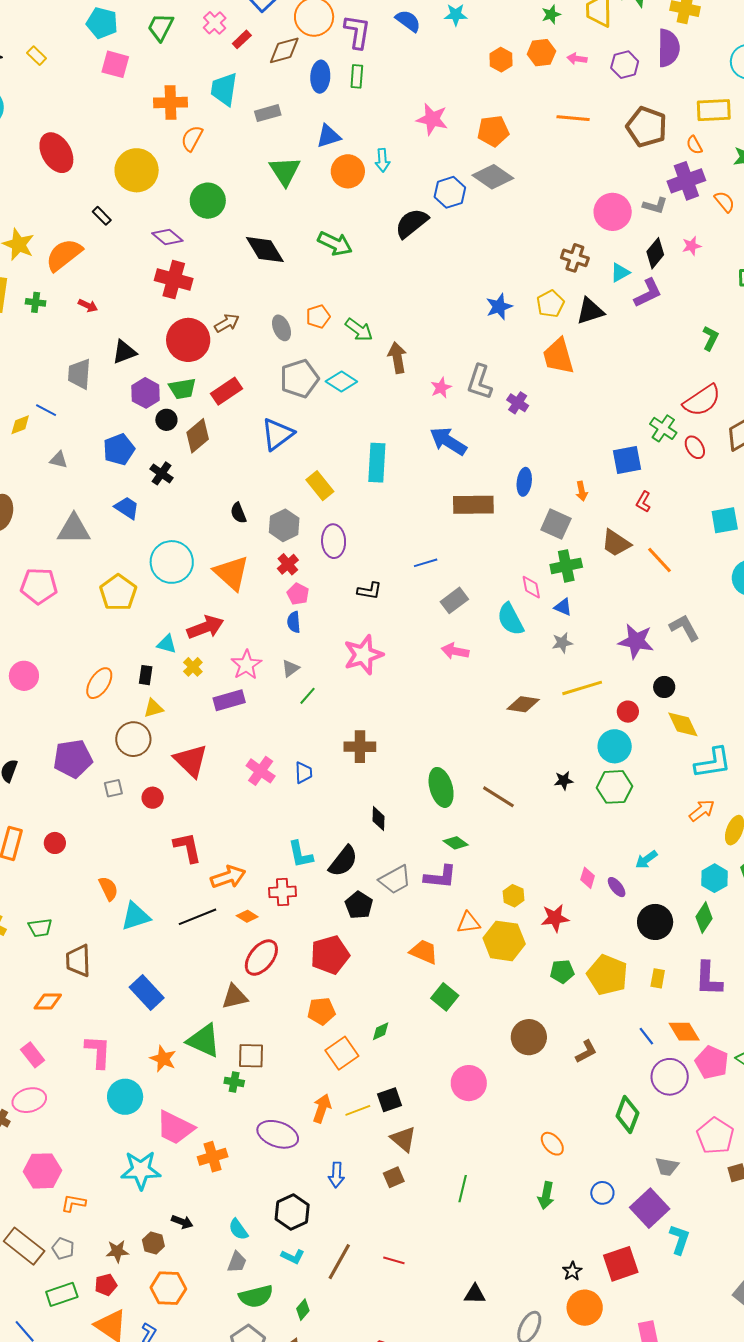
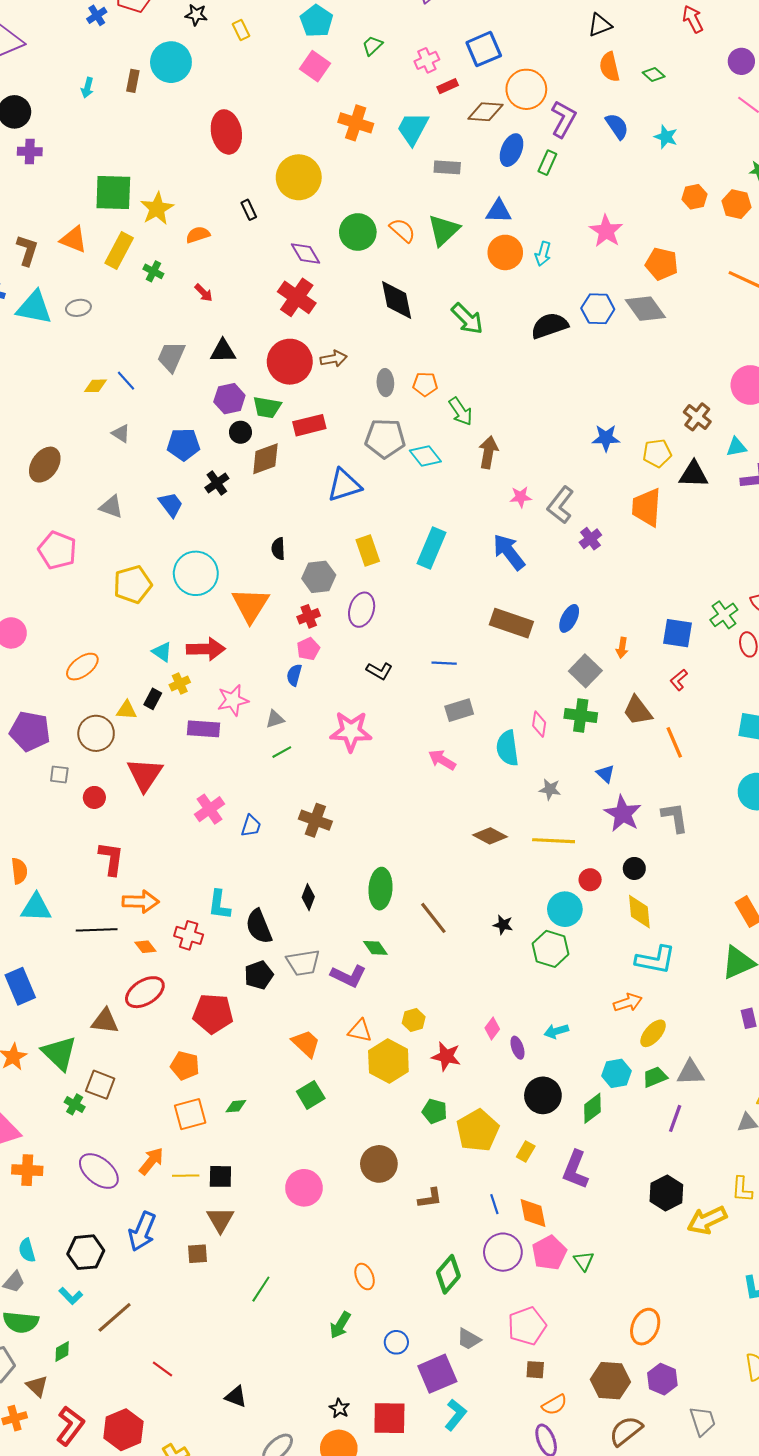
green trapezoid: (161, 27) -> (372, 46), size x0.7
orange semicircle: (192, 138) -> (402, 230), moved, turned 84
orange semicircle: (64, 255) -> (198, 235), size x0.6
gray triangle: (74, 529) -> (111, 507), size x0.7
blue triangle: (563, 607) -> (605, 774), moved
black rectangle: (146, 675) -> (153, 699), moved
black semicircle: (343, 861) -> (259, 926), turned 100
blue arrow: (336, 1175) -> (142, 1231), size x1.5
red line: (394, 1260) -> (163, 1369), moved
black star: (572, 1271) -> (339, 1408), turned -30

